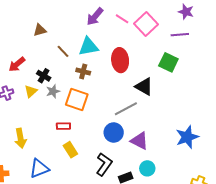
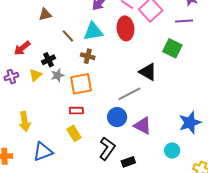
red ellipse: (120, 60) -> (125, 28), moved
black cross: (44, 76) -> (48, 60), turned 32
orange square: (77, 99) -> (81, 84), turned -30
red rectangle: (63, 126) -> (76, 111), moved
cyan circle: (147, 168) -> (172, 150), moved

